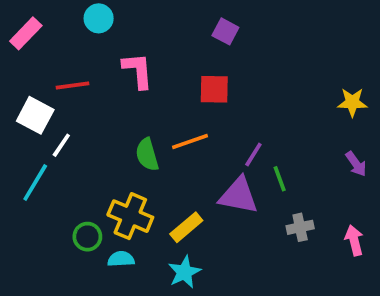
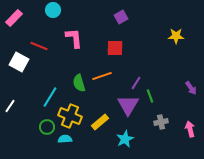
purple square: (225, 31) -> (121, 17), turned 32
red line: (72, 86) -> (39, 46), turned 30
yellow star: (352, 102) -> (176, 36), moved
white line: (61, 145) -> (10, 106), moved
cyan line: (35, 183) -> (50, 97), moved
purple triangle: (239, 196) -> (128, 105), turned 50
cyan star: (184, 272) -> (125, 139), moved

